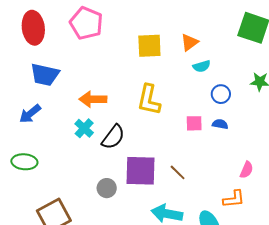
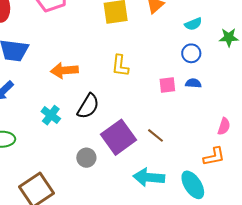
cyan semicircle: (202, 66) -> (193, 24), moved
yellow L-shape: (149, 100) -> (120, 66), size x0.7
cyan cross: (84, 128) -> (51, 115), moved
purple square: (141, 171) -> (118, 137), turned -32

